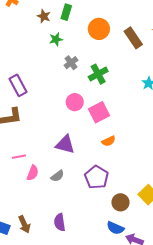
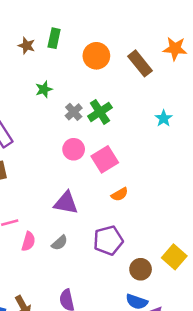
green star: (56, 39) -> (44, 89), moved
gray cross: (71, 63) -> (74, 112), moved
purple pentagon: (97, 177) -> (108, 240), turned 30

